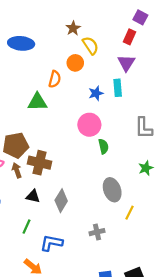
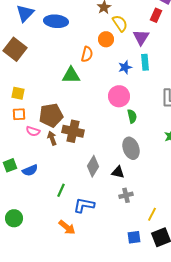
purple triangle: (126, 63) -> (141, 37), moved
gray ellipse: (112, 190) -> (131, 148), moved
black triangle: (33, 196) -> (118, 172), moved
yellow line: (129, 213) -> (152, 214), moved

